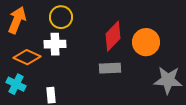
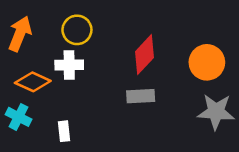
orange circle: (146, 42) -> (207, 62), moved

